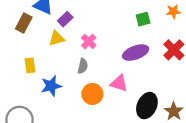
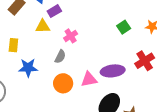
green square: (143, 19) -> (124, 27), turned -32
purple ellipse: (136, 53) -> (113, 71), moved
pink triangle: (119, 83) -> (89, 79), turned -42

